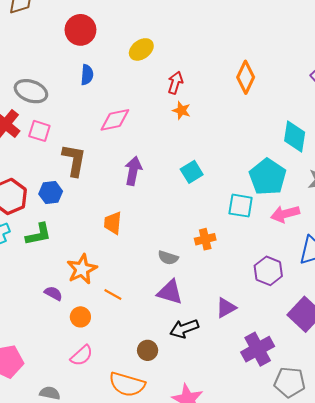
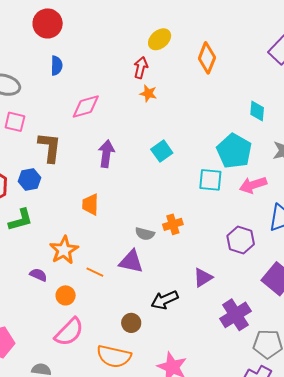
yellow ellipse: (141, 49) -> (160, 39), moved
cyan diamond: (295, 136) -> (257, 111), size x0.7
orange cross: (205, 239) -> (173, 224), moved
purple triangle: (170, 292) -> (131, 262), moved
pink semicircle: (82, 356) -> (69, 332), size x1.4

